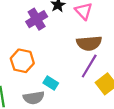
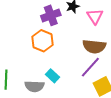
orange hexagon: (22, 61) -> (43, 41), moved

